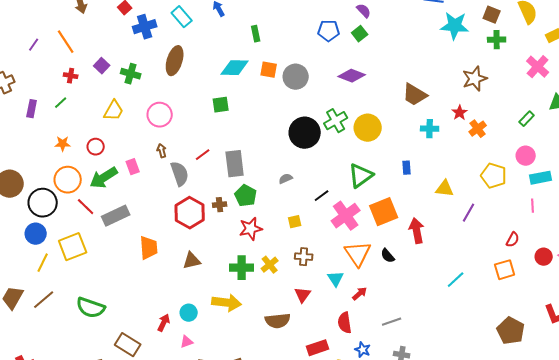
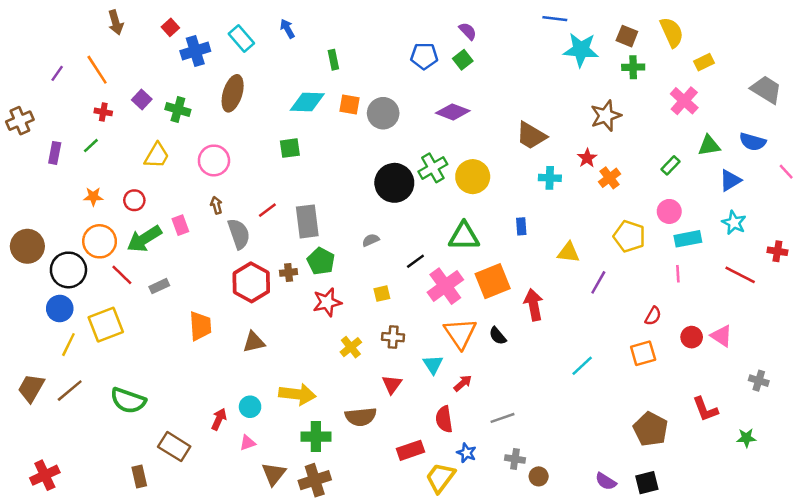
green triangle: (361, 176) -> (464, 236), turned 36
gray rectangle: (116, 216) -> (159, 286), size x0.6
green cross: (242, 268) -> (316, 437), moved

